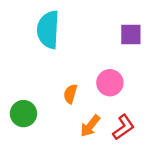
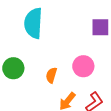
green circle: (23, 114) -> (13, 68), moved

